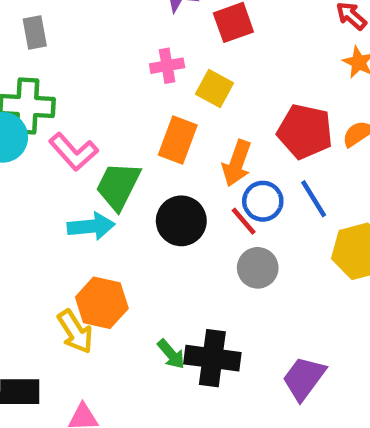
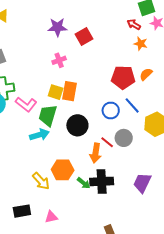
yellow square: (214, 88) -> (56, 92), moved
orange arrow: (237, 163) -> (96, 153), moved
red line: (244, 221) -> (107, 142), moved
gray circle: (258, 268) -> (124, 138), moved
orange hexagon: (102, 303) -> (63, 170), moved

